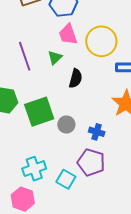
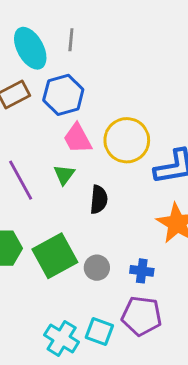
cyan cross: (34, 169) -> (62, 338), turned -30
cyan square: (66, 179) -> (99, 331), moved

